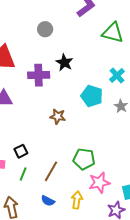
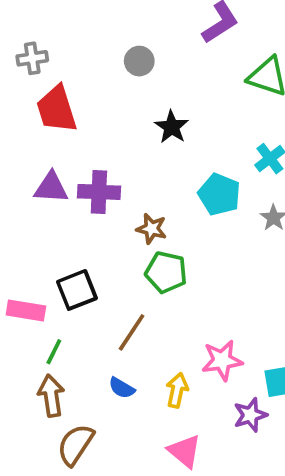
purple cross: (39, 75) -> (99, 192), moved
black square: (21, 151) -> (77, 290), size x1.5
green pentagon: (84, 159) -> (166, 272), moved
green line: (23, 174) -> (54, 352), moved

